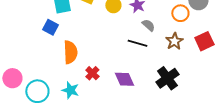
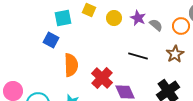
gray semicircle: (148, 25) -> (156, 25), moved
red cross: (92, 73) -> (102, 78), moved, size x1.5

